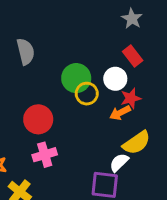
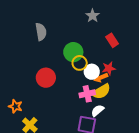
gray star: (132, 19) -> (93, 16), moved
white circle: (115, 79) -> (92, 72), moved
yellow semicircle: (137, 143) -> (101, 92), moved
pink cross: (45, 155) -> (87, 94), moved

